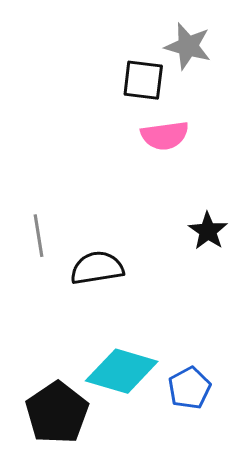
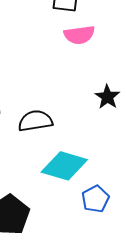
cyan diamond: (122, 371) -> (64, 166), moved

